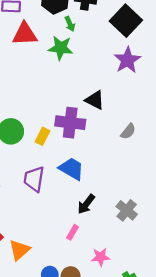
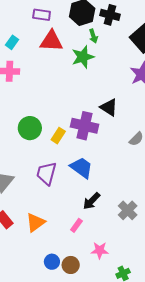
green star: (61, 48) -> (83, 57), turned -30
orange triangle: (20, 250) -> (36, 222), moved

